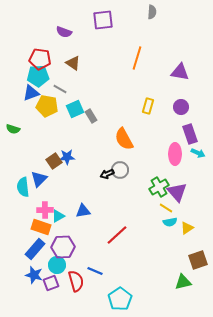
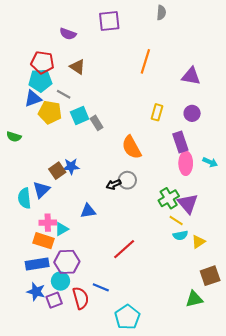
purple rectangle: (190, 134) -> (180, 142), moved
blue triangle: (83, 211) -> (88, 211), moved
blue rectangle: (35, 249) -> (37, 264), turned 40

